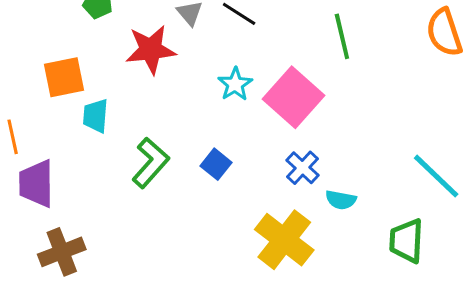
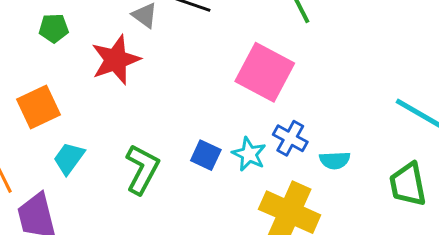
cyan star: (235, 84) -> (249, 154), moved
cyan trapezoid: (96, 116) -> (69, 158), moved, turned 45

